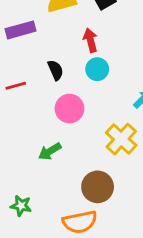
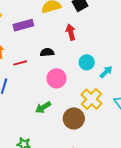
cyan circle: (97, 69) -> (87, 62), moved
black semicircle: (56, 70) -> (47, 52), turned -72
brown circle: (98, 187) -> (74, 118), moved

